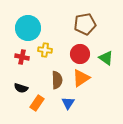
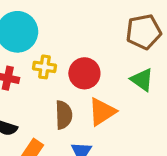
brown pentagon: (85, 24) -> (144, 32), moved
red circle: (80, 54) -> (84, 73), moved

